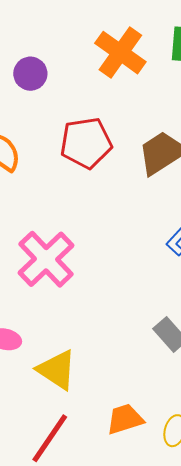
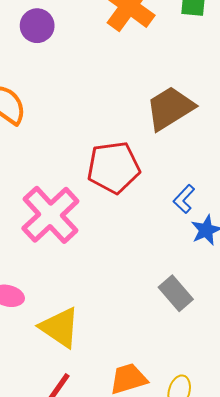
red pentagon: (86, 143) -> (113, 167), moved

